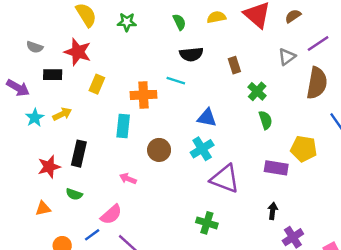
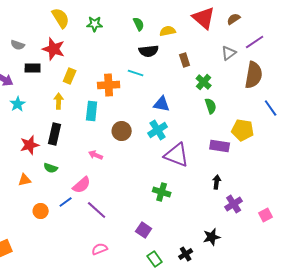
yellow semicircle: (216, 17) -> (168, 31), moved
yellow arrow: (62, 114) -> (59, 101), moved, turned -63

